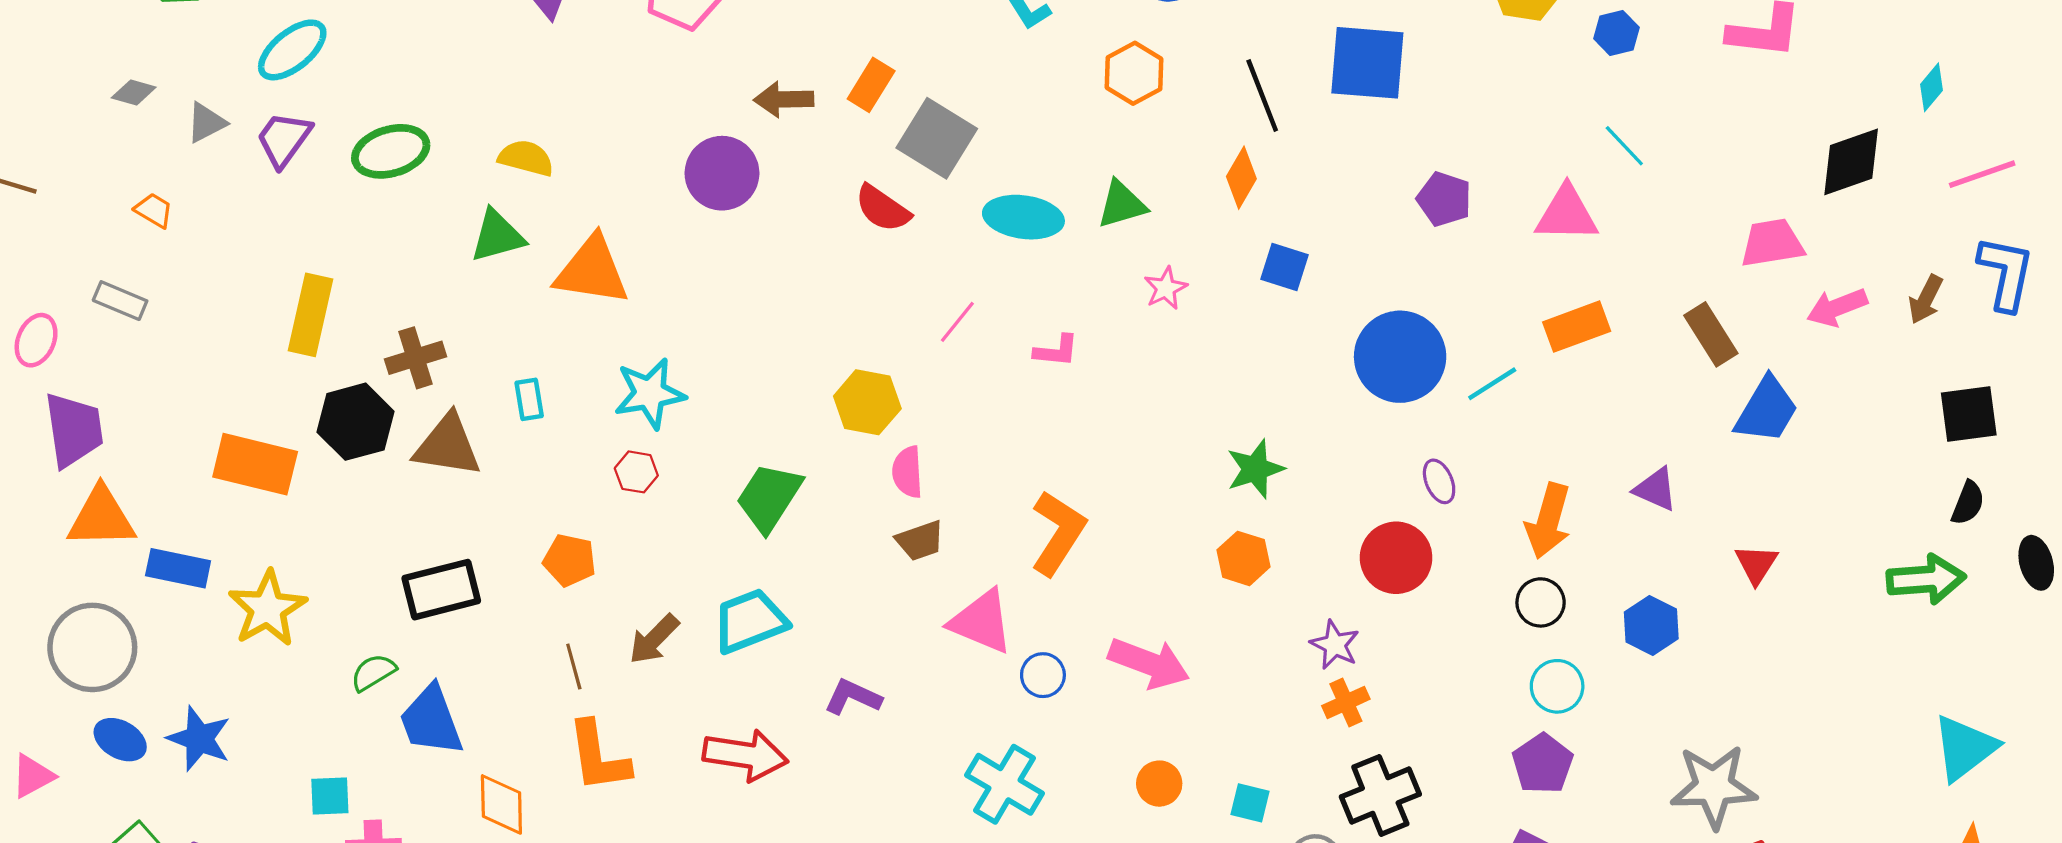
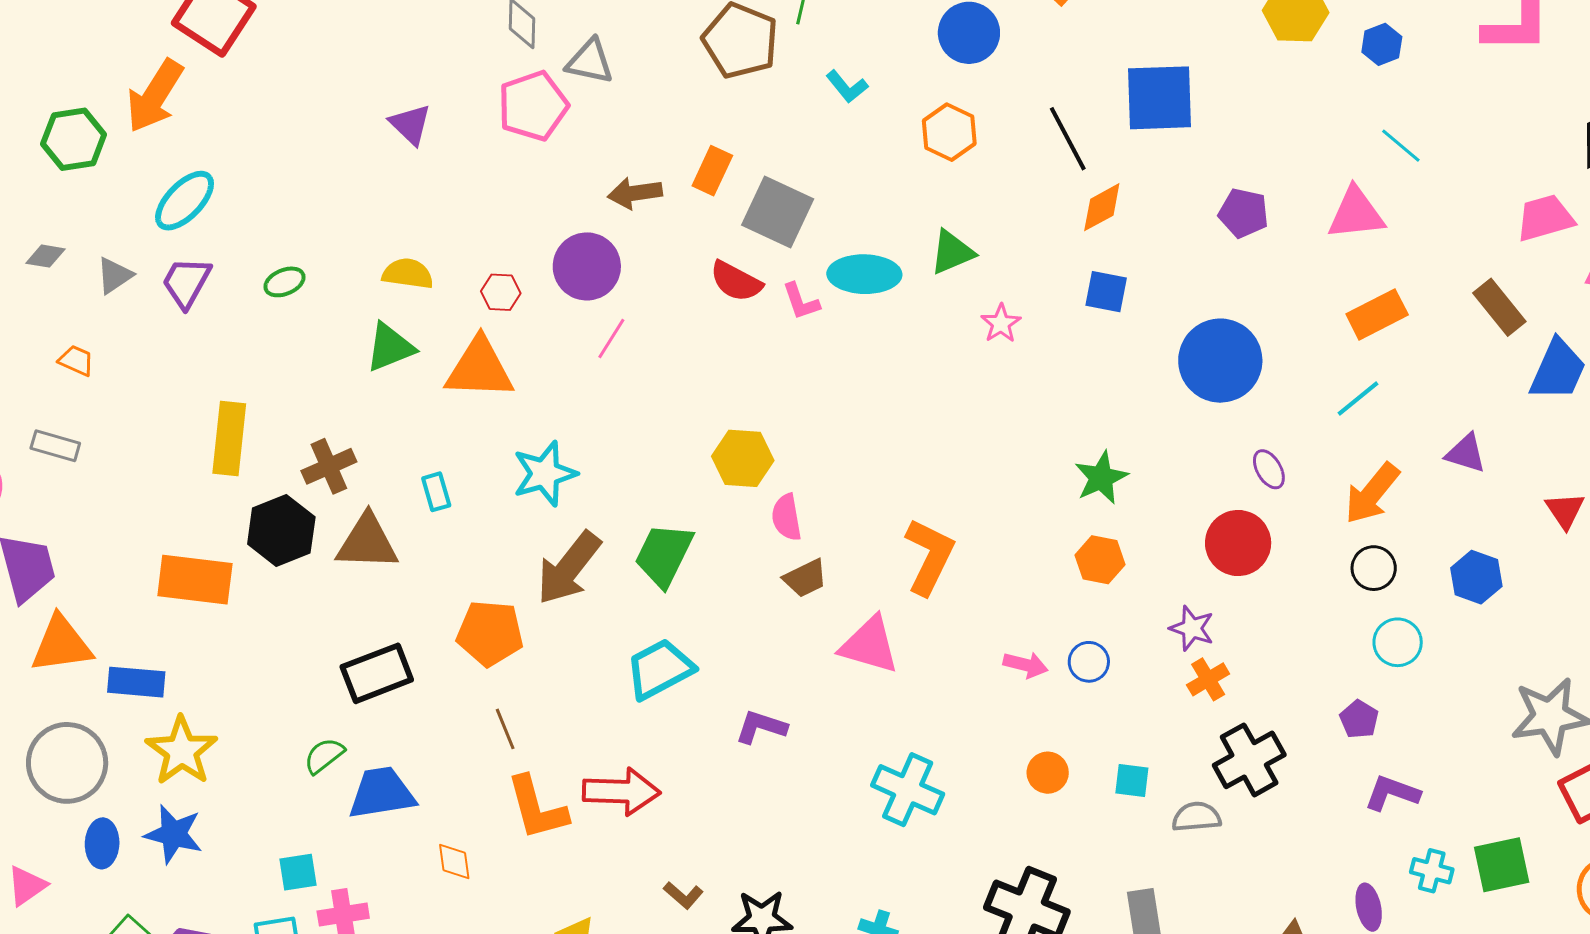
green ellipse: (391, 151) -> (284, 282), size x0.6
orange diamond: (1241, 178) -> (1102, 207), moved, turned 38
pink line: (957, 322) -> (611, 339), moved
pink L-shape: (1056, 351) -> (801, 301), moved, turned 72
cyan line: (1492, 384) -> (1358, 398), moved
red hexagon: (636, 472) -> (501, 292), moved
orange arrow: (1548, 521) -> (1372, 493), turned 30
orange pentagon: (570, 560) -> (490, 633), size x1.4
yellow star: (267, 609) -> (182, 751), moved
brown arrow: (654, 639) -> (569, 568), moved, size x1.5
pink arrow: (1149, 663) -> (1026, 665), size x0.6
blue circle: (1043, 675) -> (1089, 662), moved
blue trapezoid: (431, 721) -> (382, 793), turned 108
blue ellipse: (120, 740) -> (102, 843), turned 69
red arrow: (745, 755) -> (621, 792), moved
purple pentagon: (1543, 764) -> (1359, 719), moved, size x0.7
orange diamond: (501, 804) -> (454, 862), size x0.7

